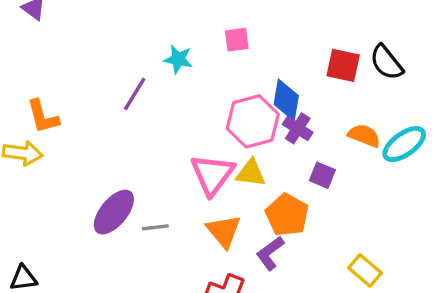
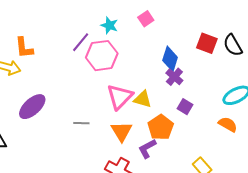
pink square: (237, 40) -> (146, 19), turned -35
pink hexagon: (253, 121) -> (102, 56), moved
orange semicircle: (364, 136) -> (228, 124), moved
purple ellipse: (114, 212) -> (32, 107), moved

